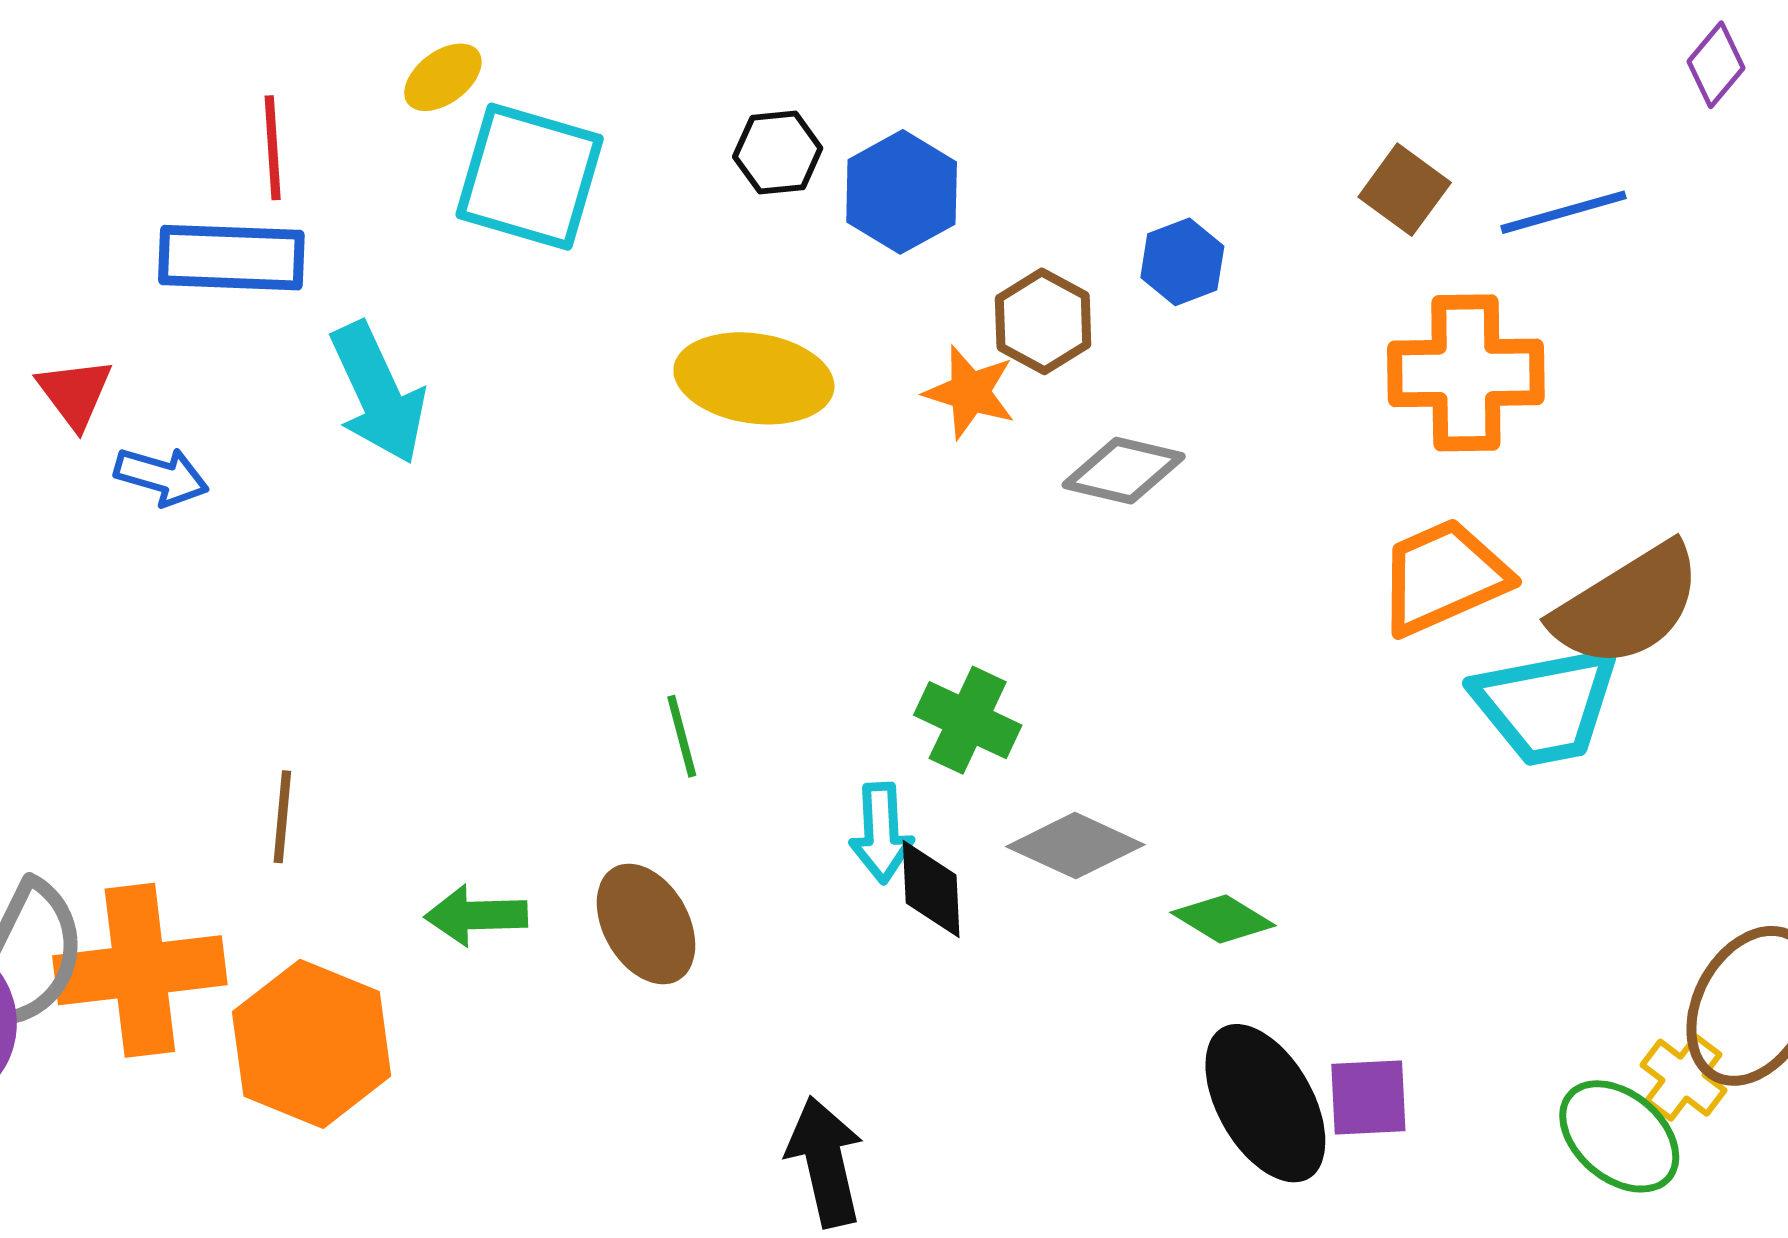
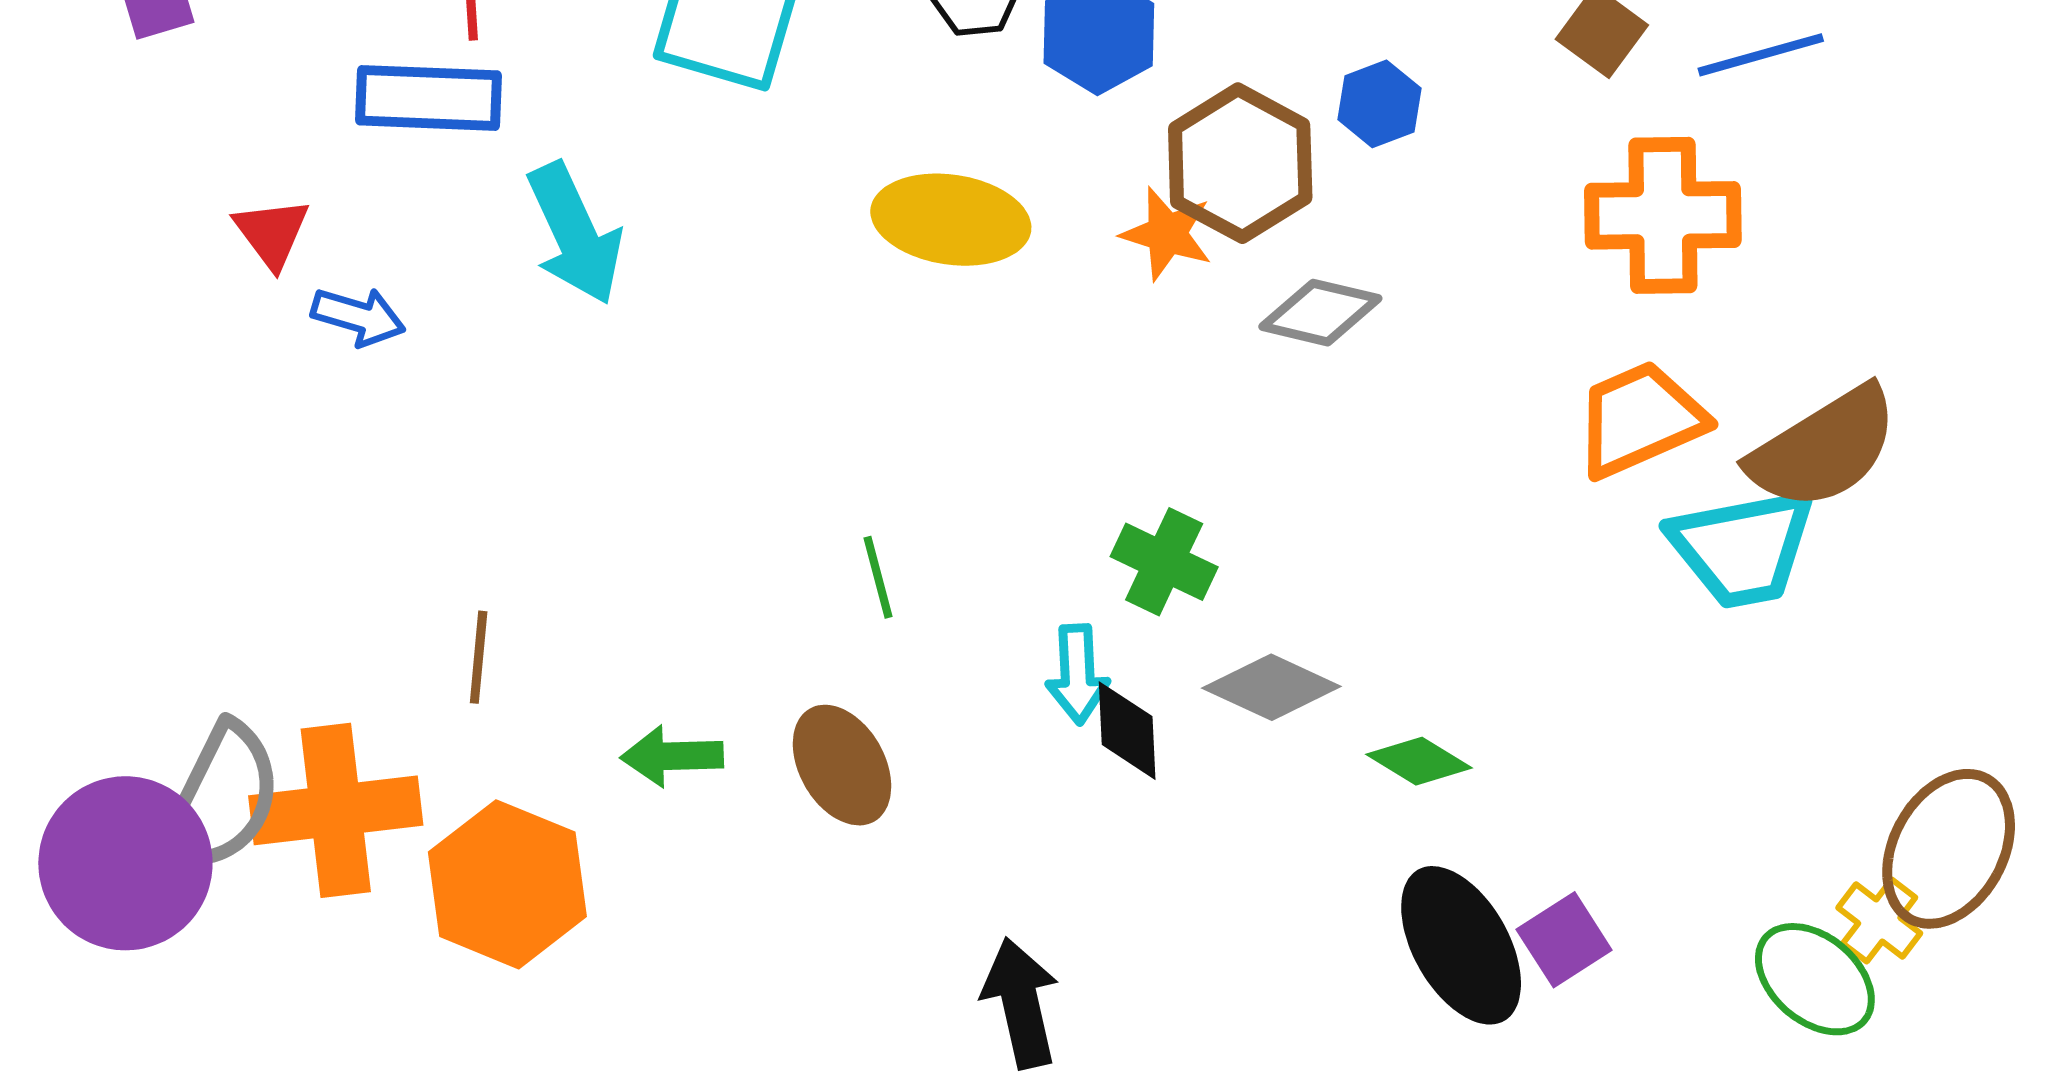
brown hexagon: (1043, 321) -> (1240, 163), size x1.5
purple square: (1368, 1098) -> (1564, 940), turned -30

